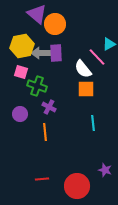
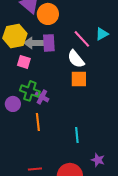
pink line: (97, 57) -> (82, 39), moved
pink square: (21, 72) -> (24, 62), moved
green cross: (37, 86) -> (30, 91), moved
cyan line: (93, 123) -> (77, 135), moved

